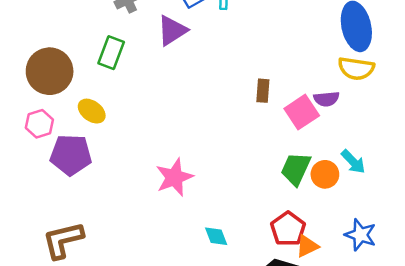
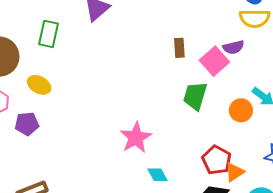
purple pentagon: (71, 155) -> (27, 124), size x0.7
green trapezoid: (296, 169) -> (195, 96), moved
pink star: (174, 177) -> (136, 138), moved

